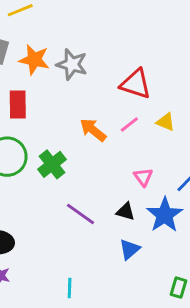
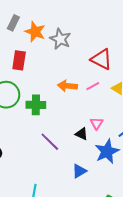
orange arrow: (93, 130) -> (67, 86), turned -42
green cross: (52, 164) -> (36, 105), turned 30
black triangle: (126, 212) -> (82, 134), moved

